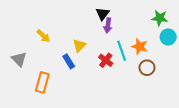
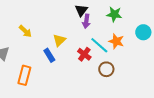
green star: (160, 18) -> (114, 14), moved
cyan line: (122, 51) -> (99, 45), turned -30
brown circle: (147, 68) -> (106, 69), moved

